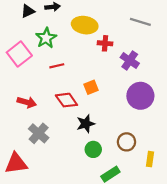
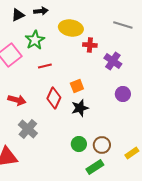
purple circle: (140, 96) -> (123, 94), size x0.6
red diamond: (66, 100) -> (54, 98), turned 60
black star: (86, 124) -> (80, 108), moved
brown circle: (126, 142) -> (102, 145), moved
yellow rectangle: (150, 159) -> (132, 153), turned 48

